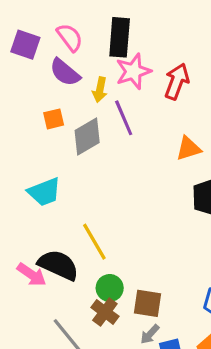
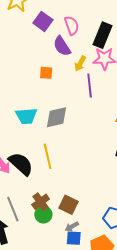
gray diamond: (87, 137) -> (56, 117), moved
green circle: (110, 288) -> (43, 214), moved
gray arrow: (150, 334) -> (72, 227), moved

